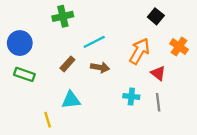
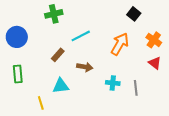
brown arrow: (100, 67) -> (85, 67), moved
red triangle: (158, 73) -> (155, 63), moved
green rectangle: (24, 74) -> (18, 74), moved, turned 66

